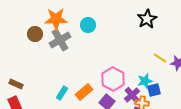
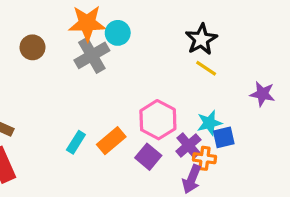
orange star: (56, 19) -> (87, 23), moved
black star: (147, 19) -> (201, 39), moved
gray cross: (60, 40) -> (92, 55), moved
yellow line: (160, 58) -> (206, 68), moved

